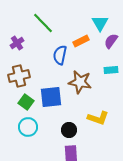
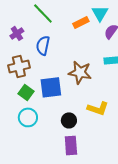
orange rectangle: (81, 41) -> (81, 22), moved
blue semicircle: (60, 55) -> (43, 45), moved

